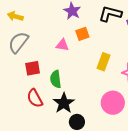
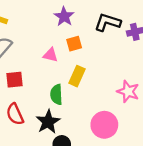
yellow rectangle: (104, 62) -> (77, 76), moved
green semicircle: (56, 79) -> (56, 95), moved

